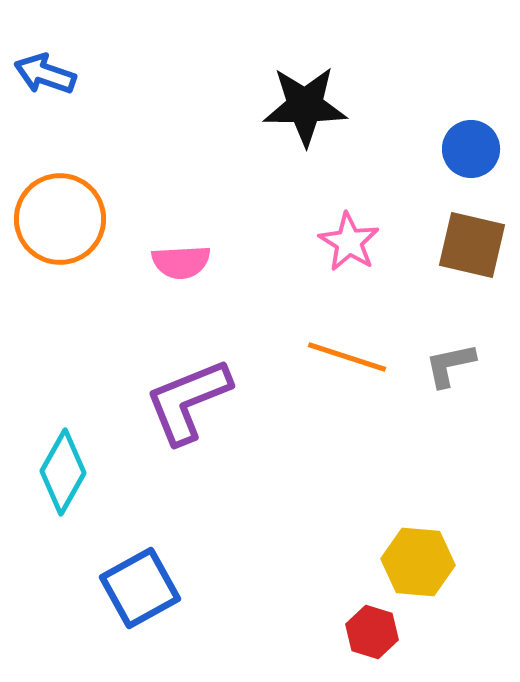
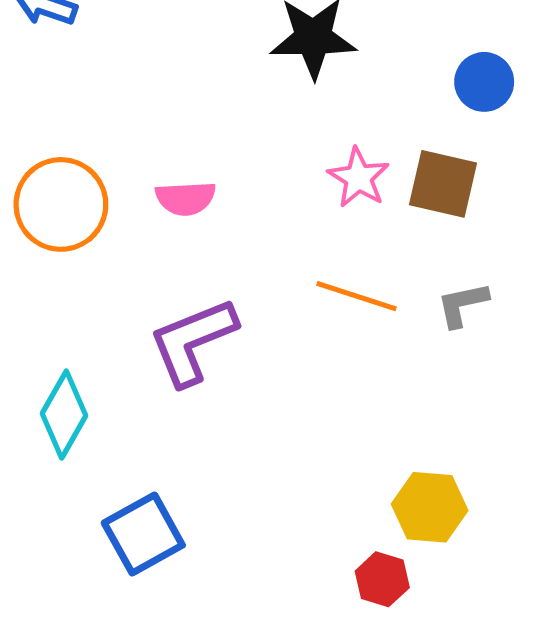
orange circle: (60, 219) -> (61, 204), moved
brown square: (472, 245) -> (443, 184), moved

